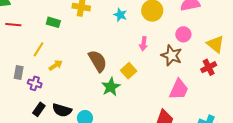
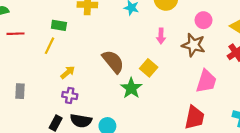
yellow line: (39, 49) -> (49, 46), moved
gray rectangle: (19, 73) -> (20, 91), moved
purple cross: (35, 83) -> (70, 95), moved

